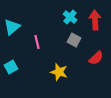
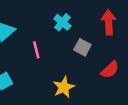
cyan cross: (70, 17) -> (62, 22), moved
yellow star: (59, 72) -> (64, 87), turned 30

